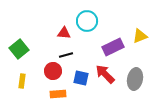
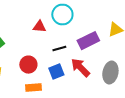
black line: (66, 55) -> (59, 49), moved
blue square: (81, 78) -> (56, 72), turned -35

